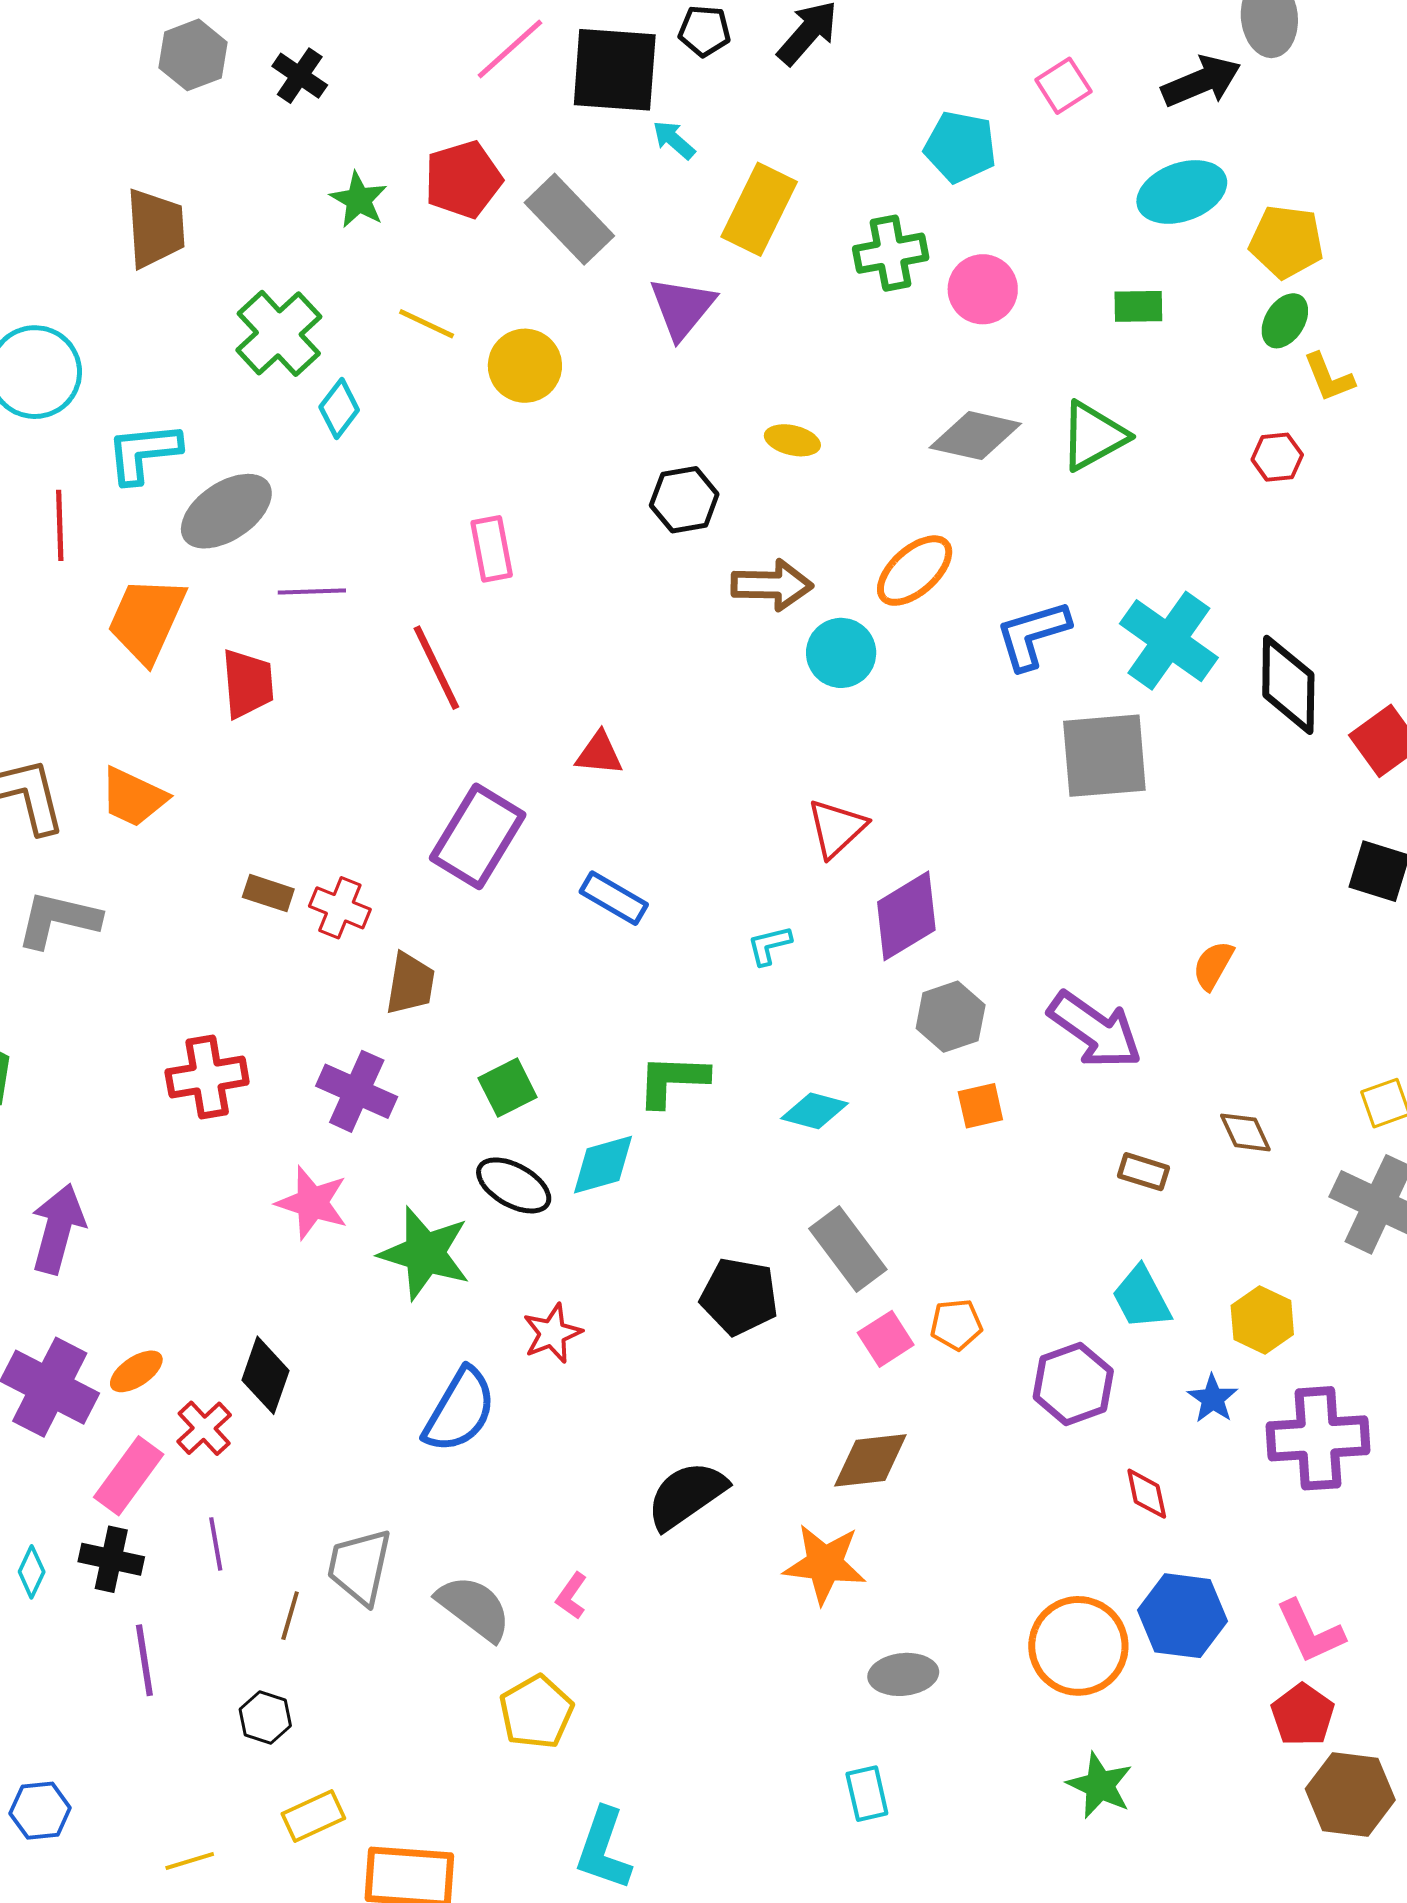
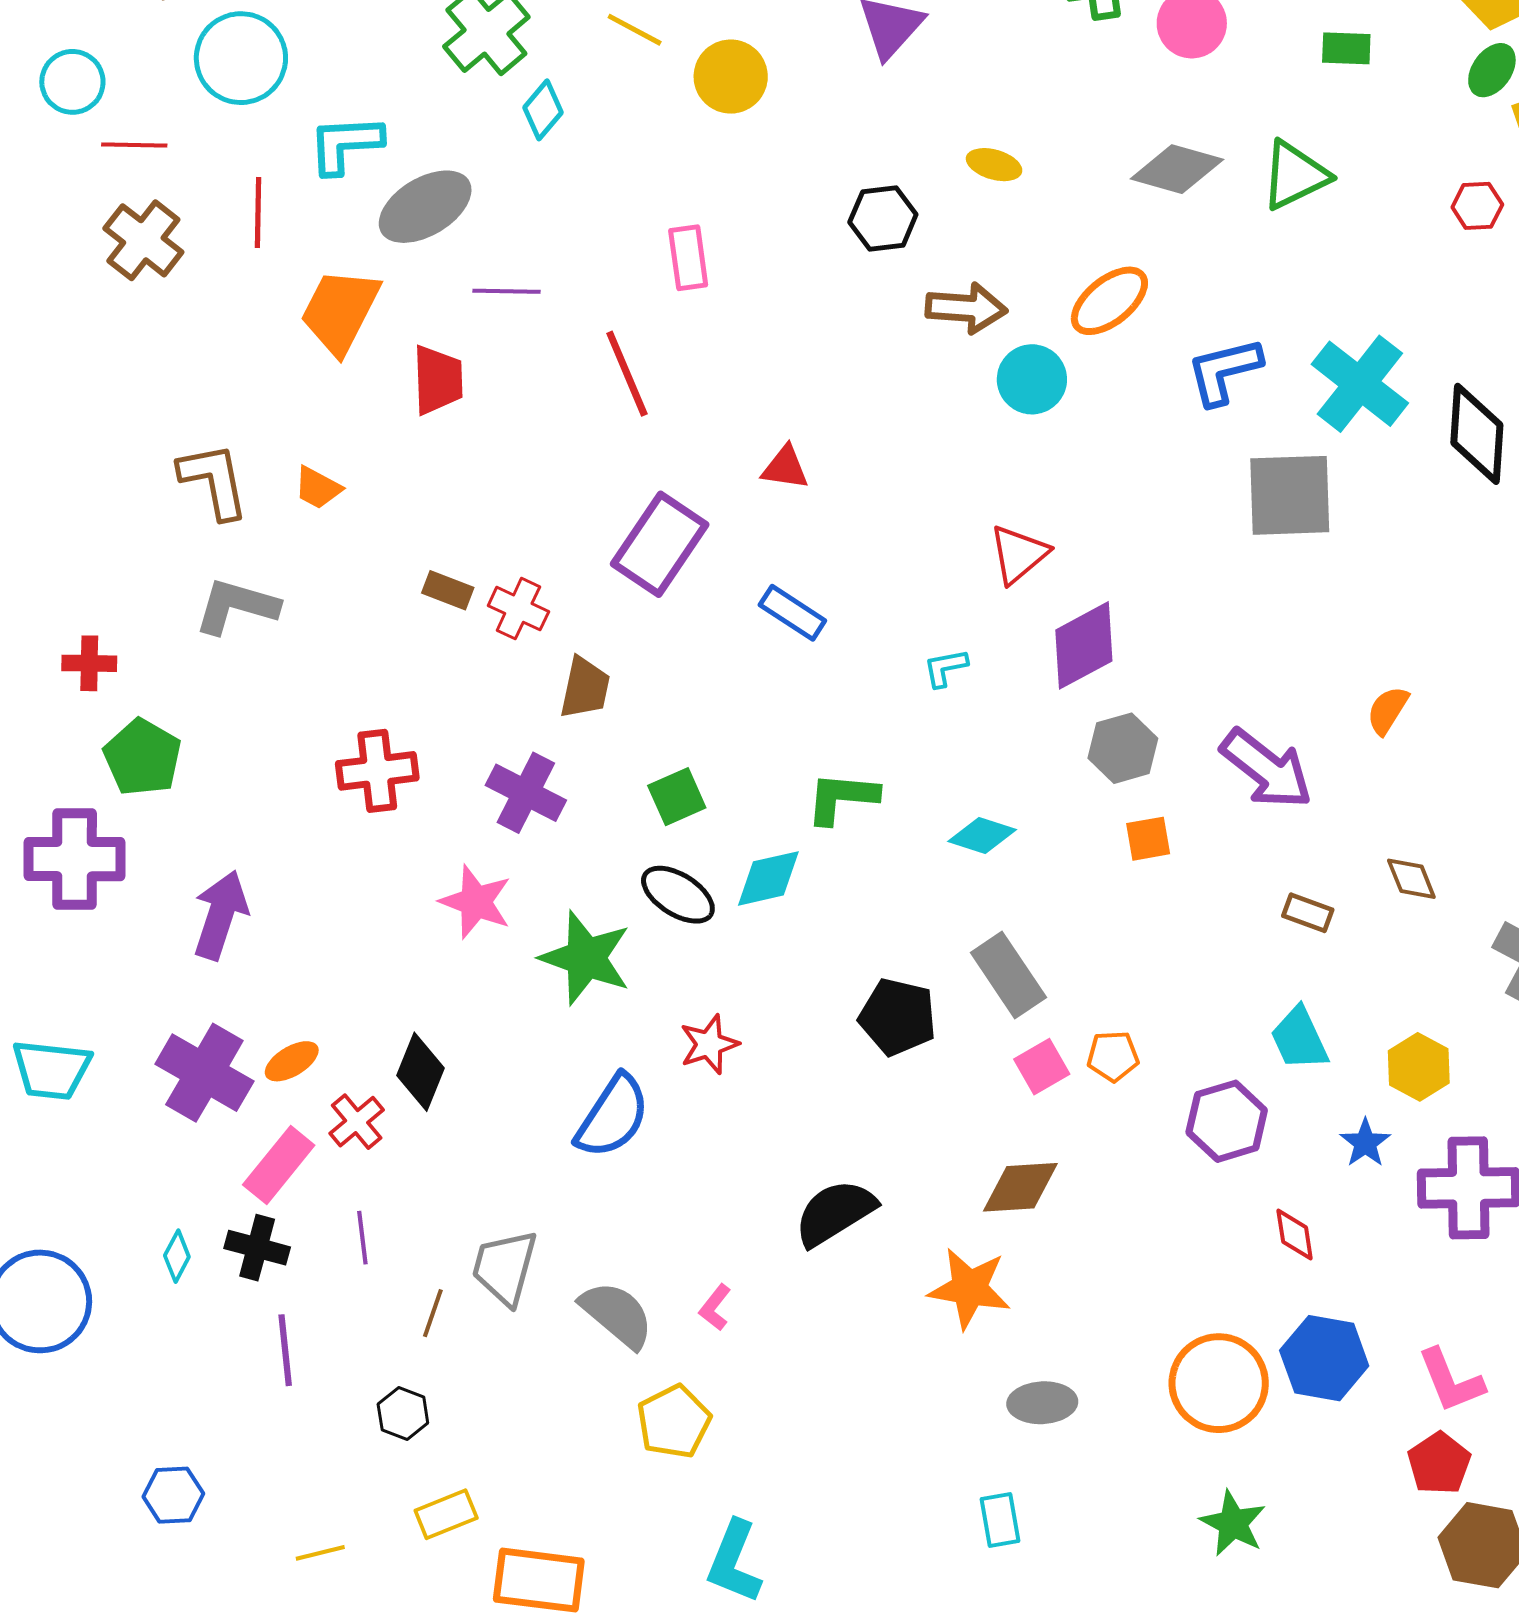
orange trapezoid: (133, 797) -> (318, 488), size x0.7

